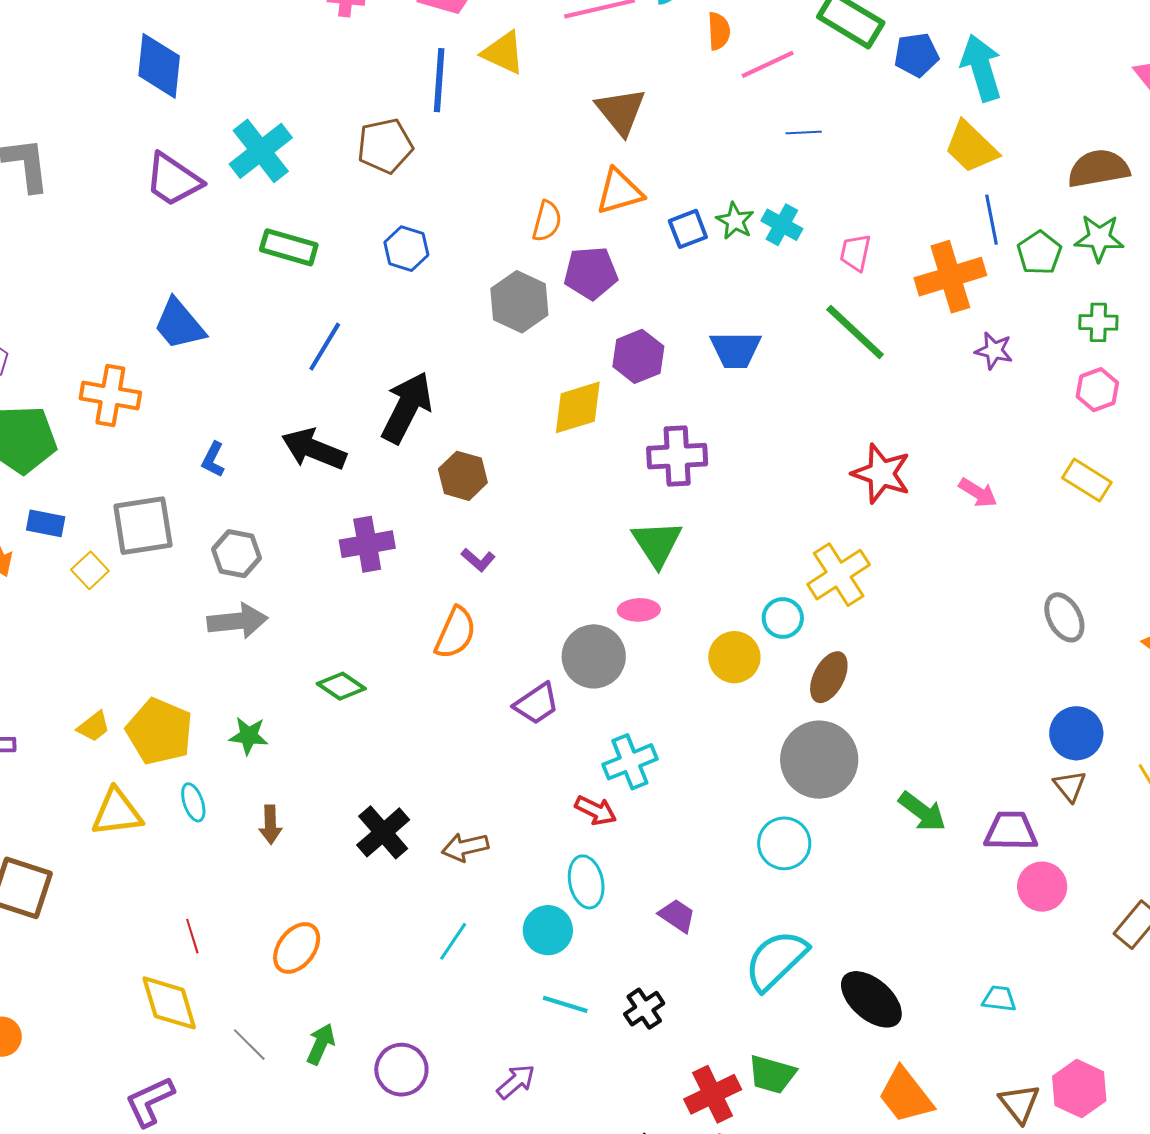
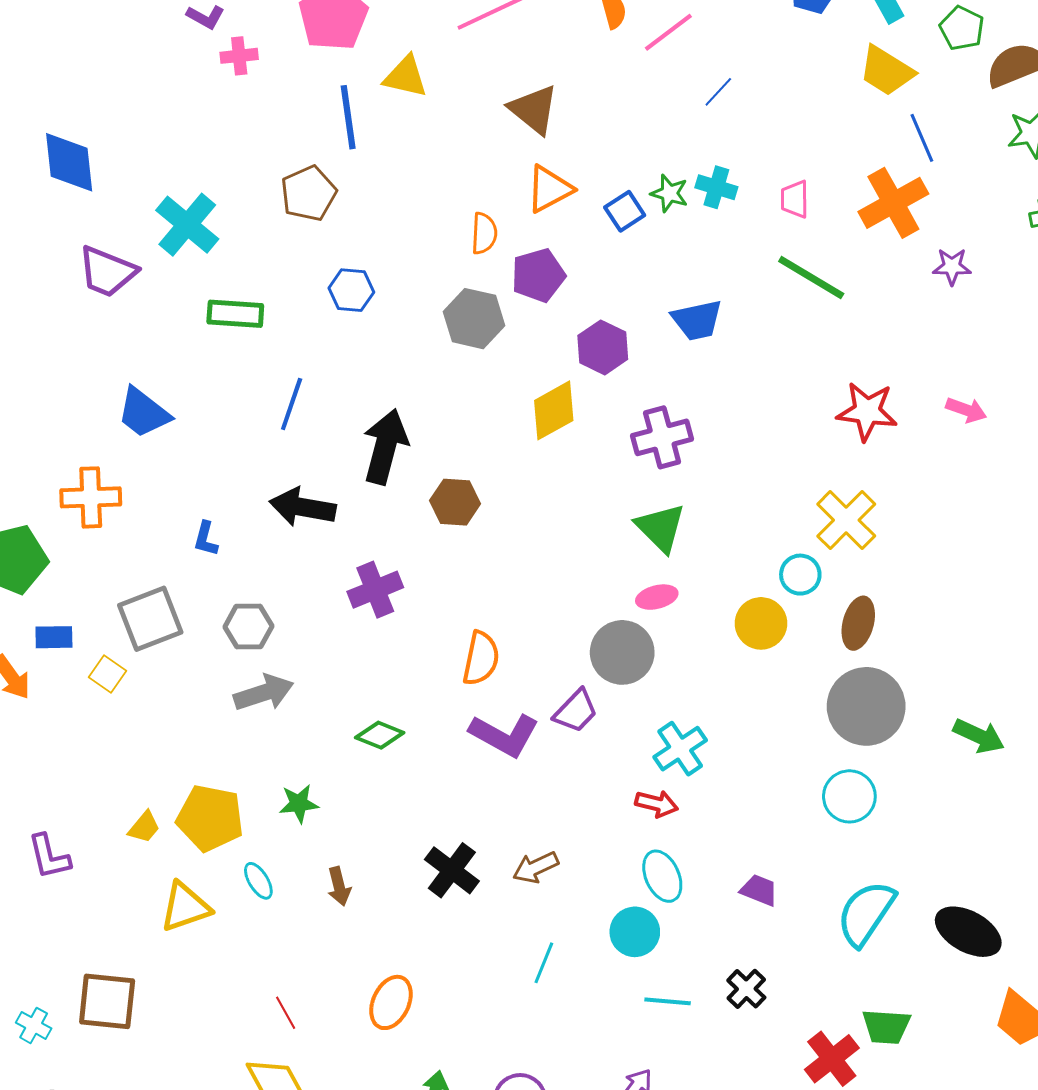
blue line: (804, 133) -> (718, 92), turned -32
green pentagon: (1039, 253) -> (962, 28), moved
purple L-shape: (478, 560) -> (504, 735), moved, size x2.0

